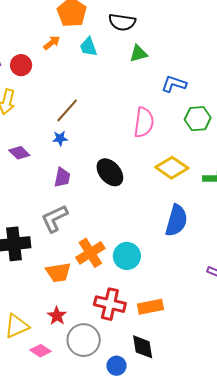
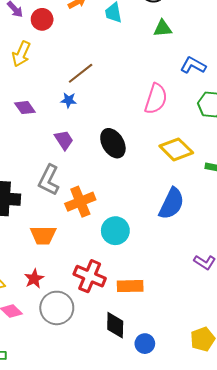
purple trapezoid: (62, 177) -> (64, 140), turned -55
gray L-shape: (55, 218) -> (49, 180), turned -48
orange cross: (90, 253) -> (80, 202), moved
blue circle: (117, 366) -> (145, 344), moved

